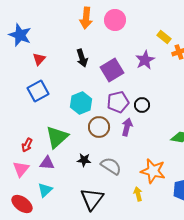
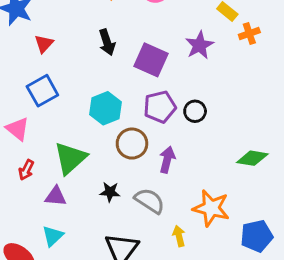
purple square: (112, 70) -> (151, 60), turned -35
purple arrow: (127, 127) -> (167, 160), moved
pink triangle: (21, 169) -> (18, 129), moved, turned -30
yellow arrow: (138, 194) -> (179, 236), moved

